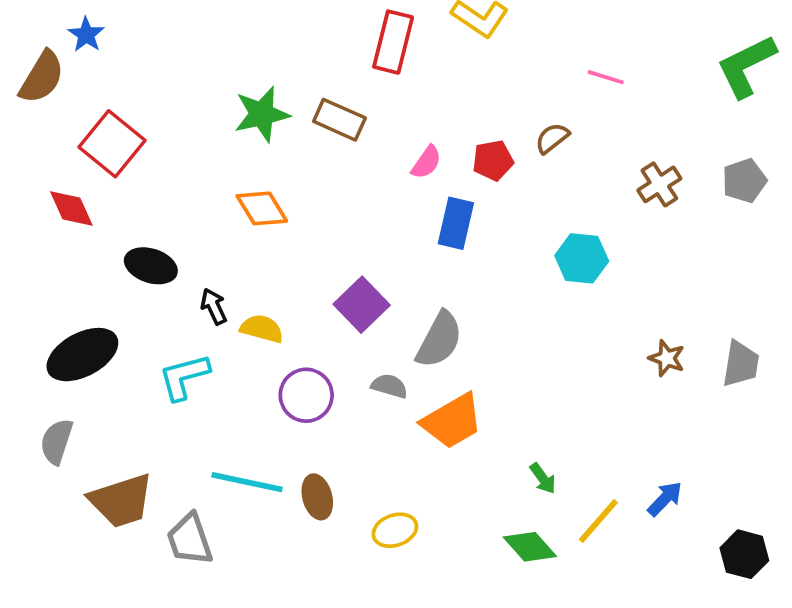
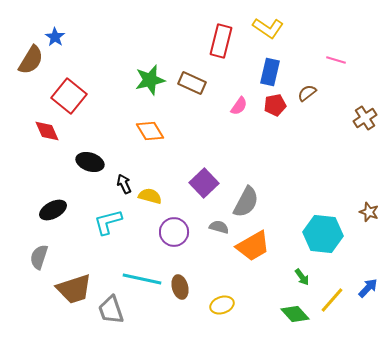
blue rectangle: (456, 223) -> (270, 72), moved
cyan hexagon: (582, 258) -> (323, 234), moved, size x1.4
black ellipse: (82, 355) -> (53, 210), size x0.7

